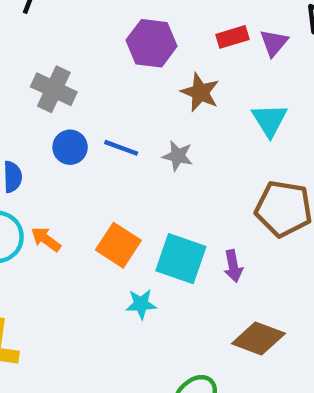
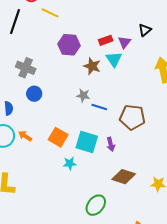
cyan triangle: (270, 120) -> (114, 59), moved
blue line: (121, 148) -> (99, 107), moved

